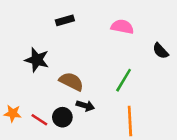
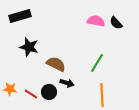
black rectangle: (65, 20) -> (20, 16), moved, size x1.5
black semicircle: (161, 51) -> (116, 23), moved

